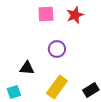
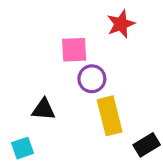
pink square: (46, 14) -> (74, 50), moved
yellow rectangle: (57, 87) -> (110, 116), moved, turned -50

